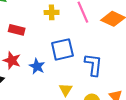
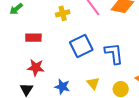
blue star: (37, 66) -> (62, 87), moved

